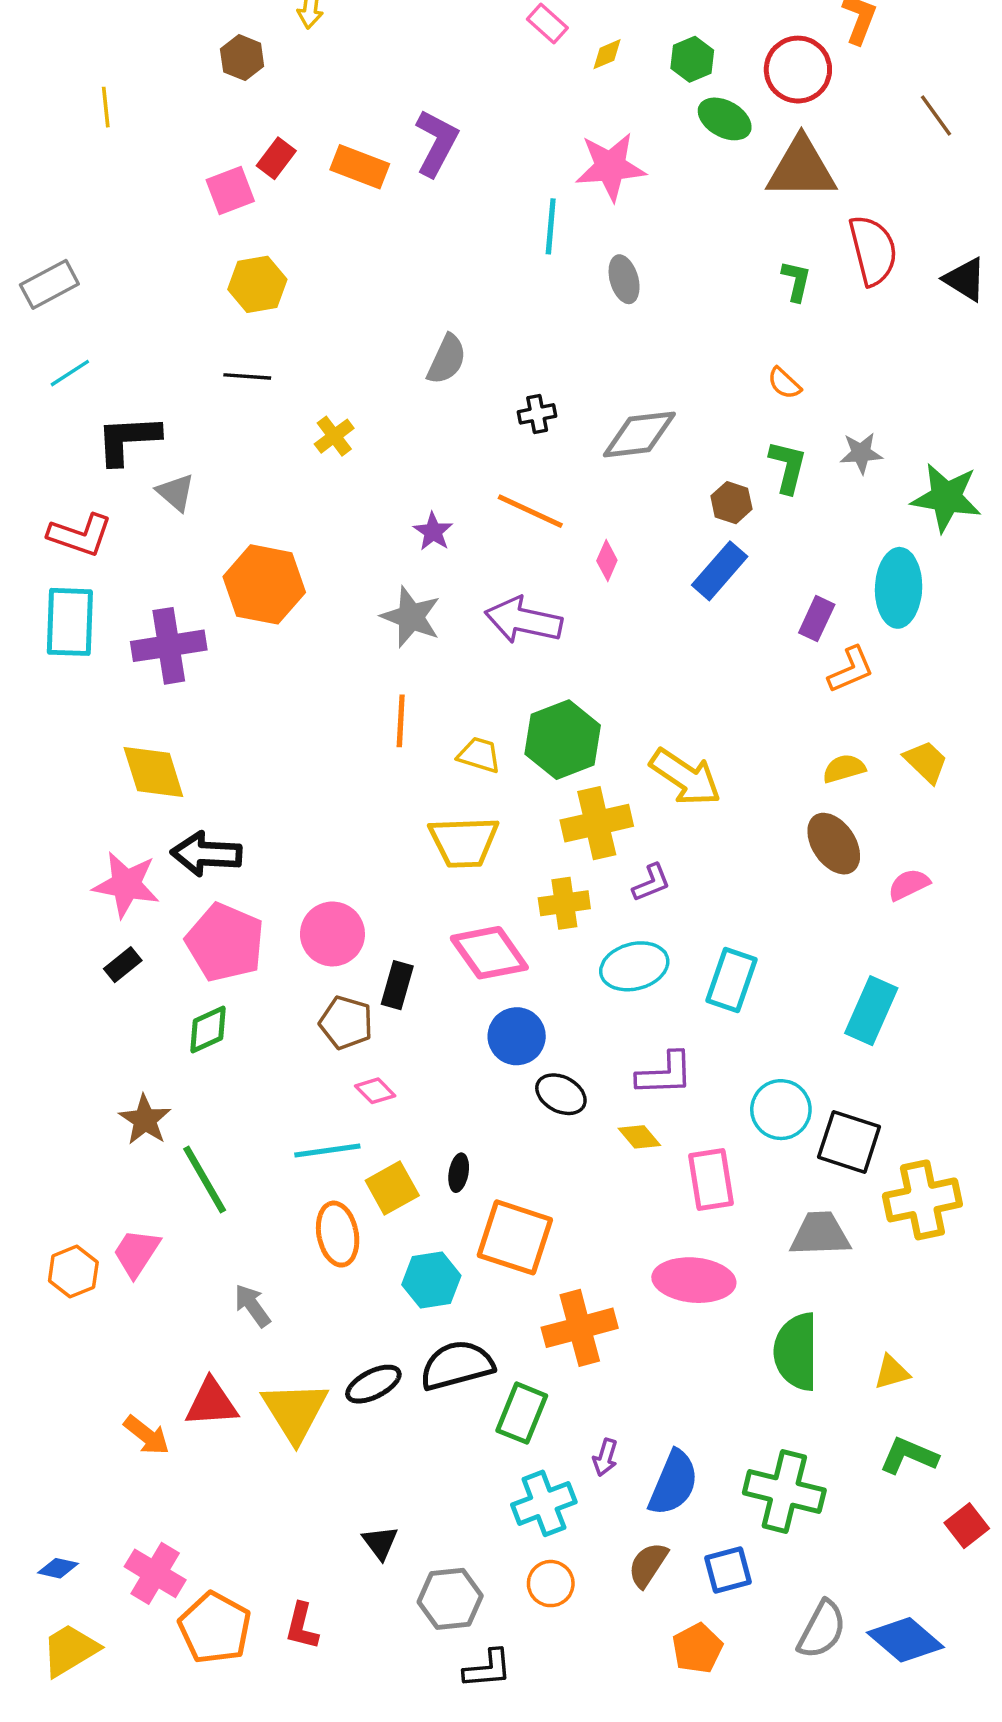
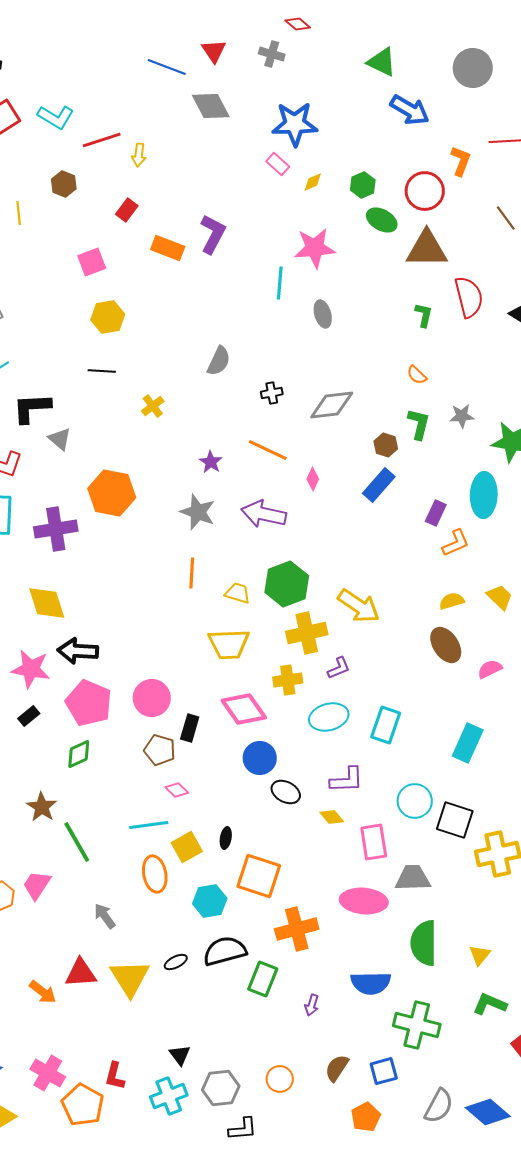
brown hexagon: (242, 58) -> (64, 184), moved
red rectangle: (276, 158) -> (127, 210), moved
gray trapezoid: (820, 1234) -> (413, 878), moved
yellow triangle: (892, 1372) -> (480, 955), turned -35
black ellipse: (373, 1384) -> (176, 962), size x0.7
blue semicircle: (673, 1483) -> (371, 983), moved, turned 66
cyan cross: (544, 1503) -> (169, 1096), moved
red L-shape: (302, 1626) -> (115, 1076), moved

